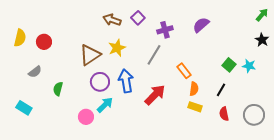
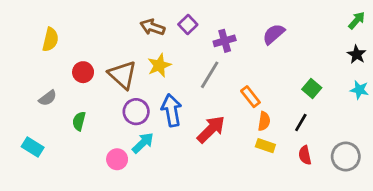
yellow semicircle: (20, 38) -> (50, 39), moved
red circle: (44, 42) -> (83, 72), moved
brown triangle: (90, 55) -> (123, 75), turned -45
cyan star: (249, 66) -> (359, 90), moved

